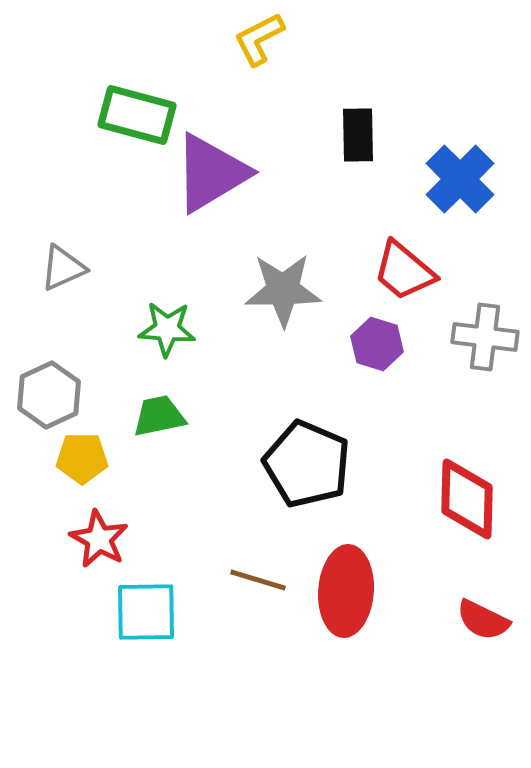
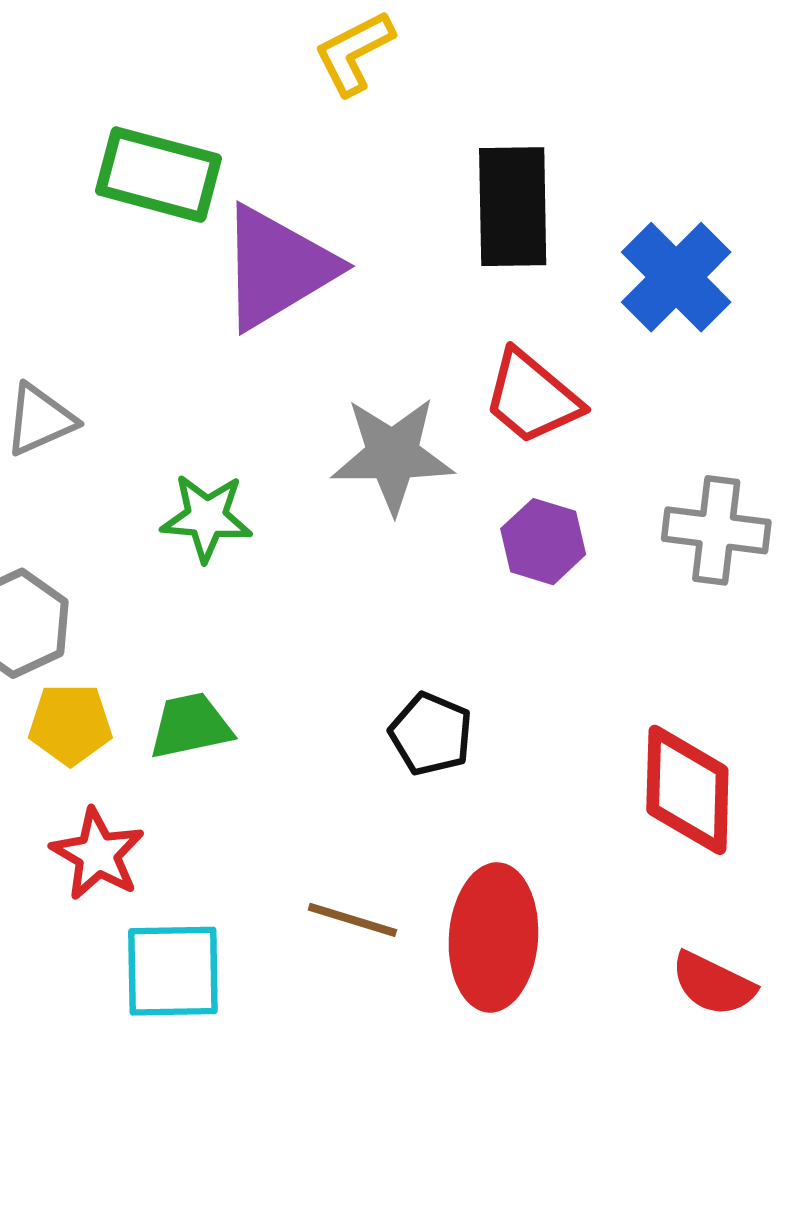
black rectangle: (358, 135) -> (513, 207), size x1.4
red trapezoid: (404, 271) -> (532, 397), moved
green trapezoid: (159, 416) -> (191, 726), moved
black pentagon: (307, 464) -> (431, 734), size x0.6

